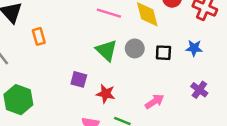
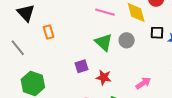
black square: (163, 53) -> (157, 33), moved
purple square: (79, 79) -> (82, 66), turned -32

